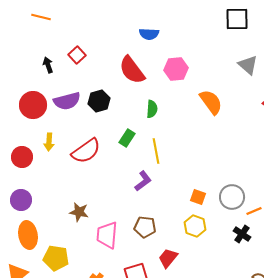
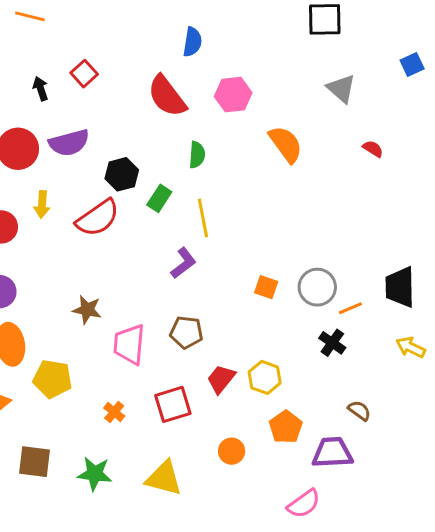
blue semicircle: (149, 34) -> (192, 42), turned -84
black hexagon: (99, 101) -> (122, 174), moved
yellow hexagon: (195, 226) -> (265, 377), moved

